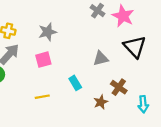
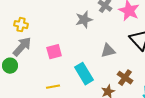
gray star: (48, 32) -> (84, 20), moved
cyan rectangle: (75, 83) -> (84, 74), size x1.5

